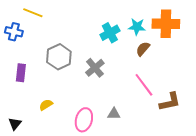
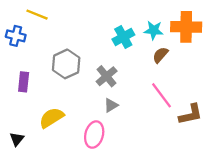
yellow semicircle: (46, 105) -> (52, 118), size x1.6
gray triangle: (114, 114) -> (111, 105), moved, turned -32

